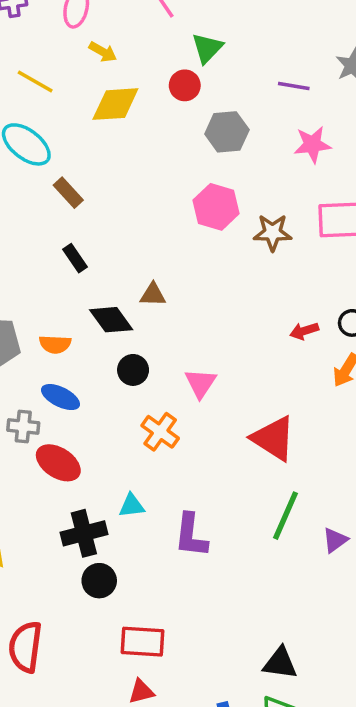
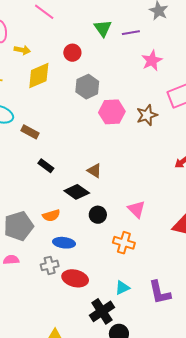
green triangle: (207, 48) -> (103, 28), moved
gray hexagon: (227, 132) -> (87, 87), moved
brown triangle: (153, 295) -> (94, 171), turned 49

